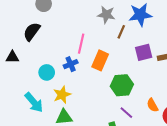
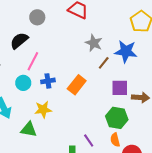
pink line: (81, 44) -> (33, 61), moved
green hexagon: (122, 85) -> (117, 118), moved
yellow star: (62, 95) -> (43, 110), moved

